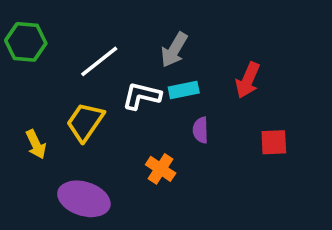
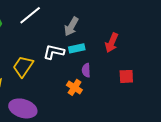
white line: (99, 61) -> (30, 15), moved
orange cross: (161, 169) -> (74, 87), moved

